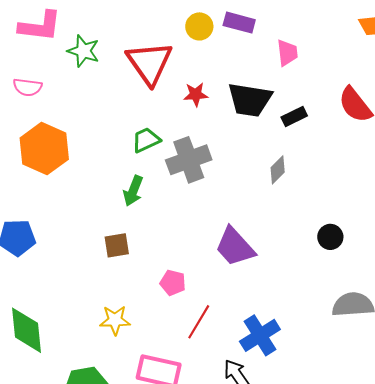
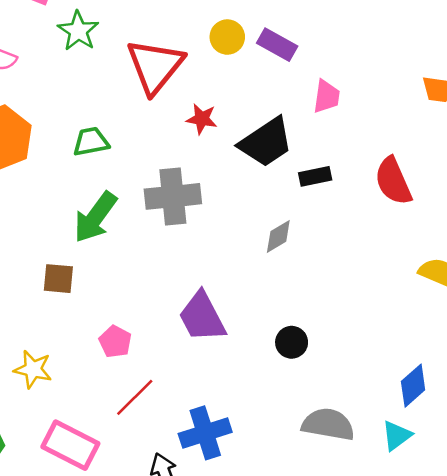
black trapezoid: (250, 100) -> (266, 142), turned -57
green trapezoid: (146, 140) -> (91, 142), moved
green arrow: (133, 191) -> (95, 217), size x1.4
black circle: (330, 237) -> (292, 342), moved

